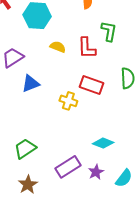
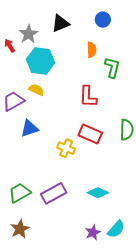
green L-shape: (109, 31) -> (112, 67), moved
yellow semicircle: (58, 47) -> (36, 90), moved
purple rectangle: (68, 167) -> (54, 193), moved
purple star: (96, 172) -> (93, 232), moved

